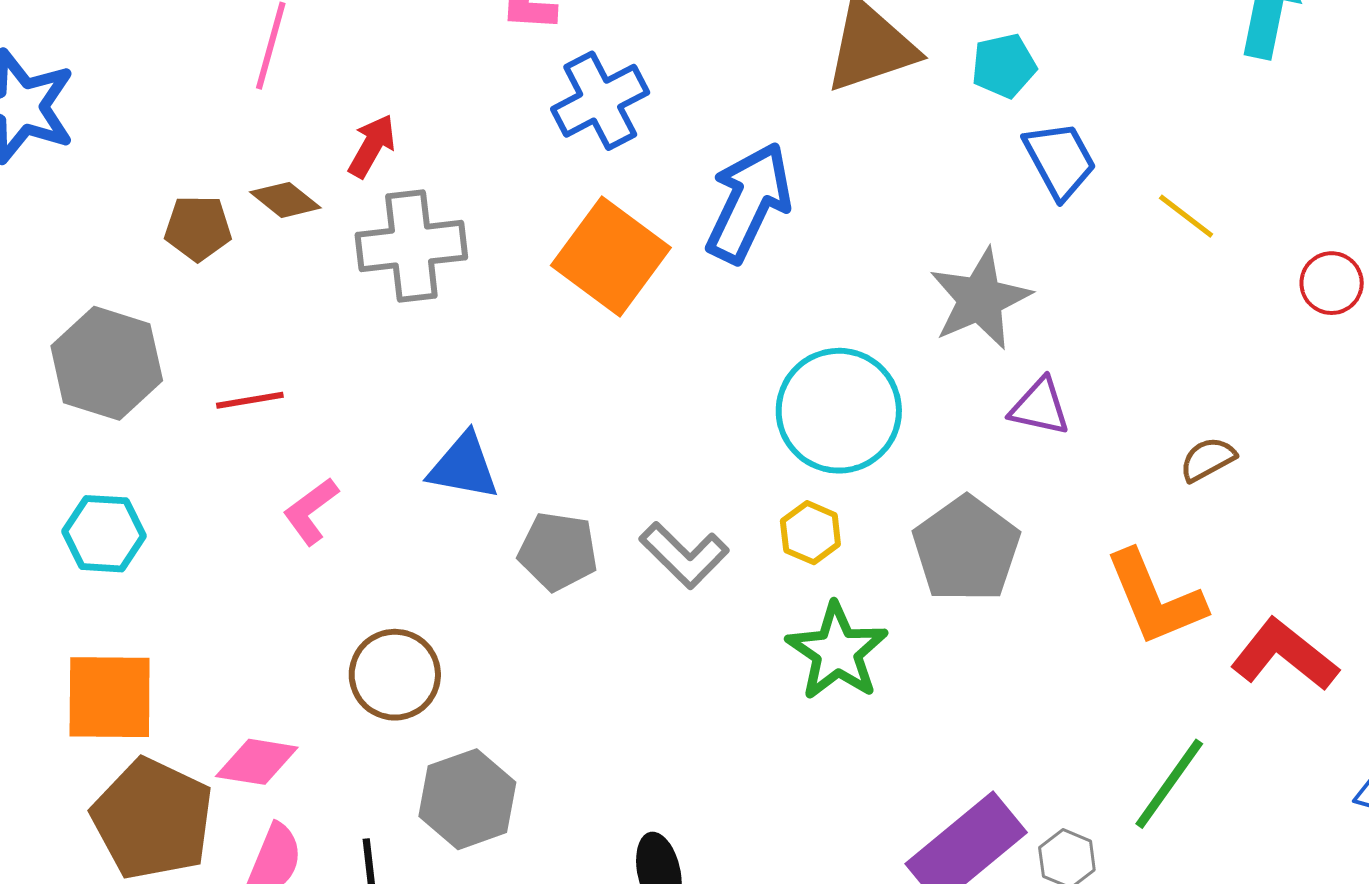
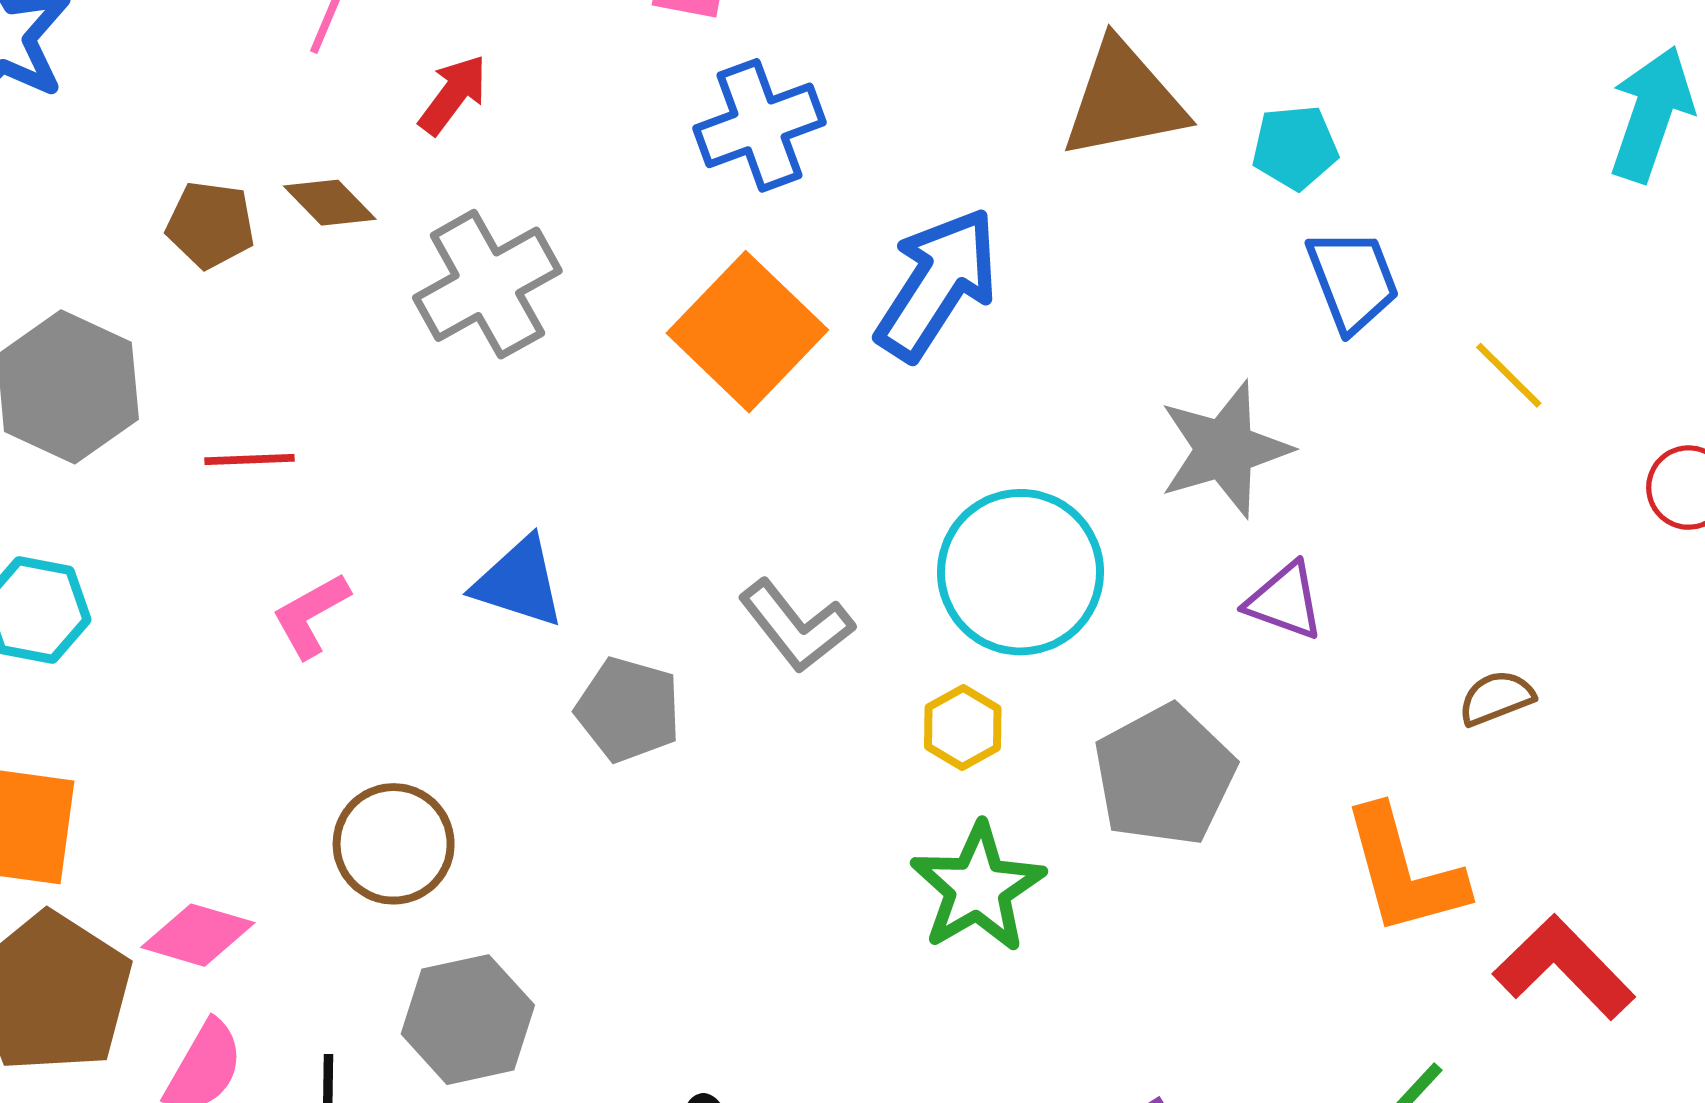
red arrow: (372, 146) -> (453, 95), moved
gray cross: (411, 246) -> (487, 284), turned -30
gray L-shape: (684, 555) -> (796, 626), moved

